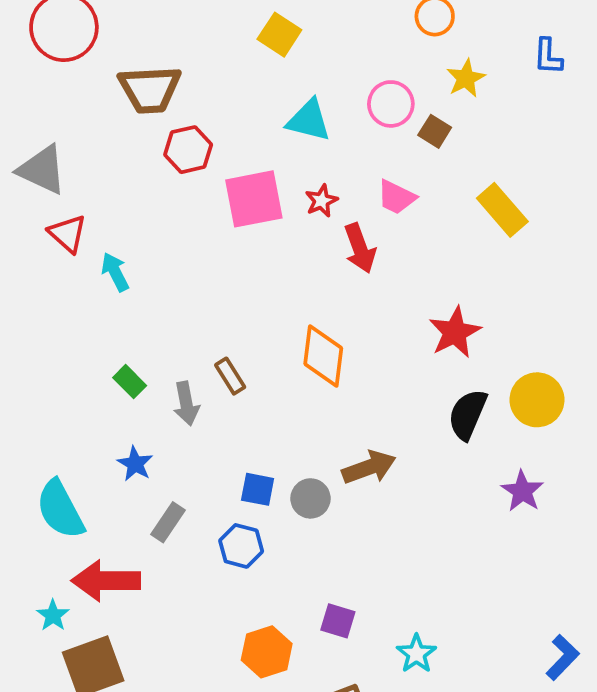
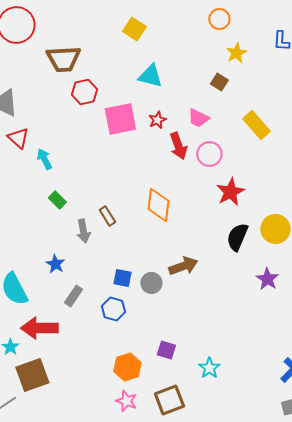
pink circle: (391, 104) -> (209, 154), moved
green rectangle: (130, 382) -> (57, 200), moved

